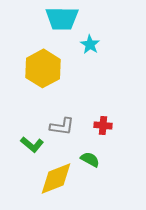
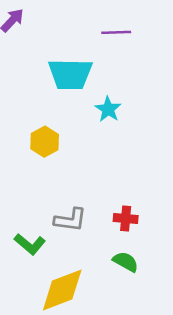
yellow hexagon: (43, 68) -> (45, 142), size x0.6
green semicircle: (90, 159) -> (126, 262), moved

